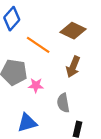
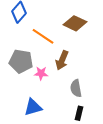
brown arrow: (73, 67) -> (62, 60), moved
gray semicircle: (63, 103) -> (76, 88), moved

